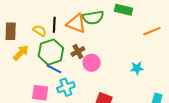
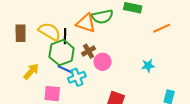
black line: (54, 25) -> (65, 36), moved
yellow semicircle: (40, 31) -> (50, 32), size x1.6
yellow arrow: (21, 53) -> (31, 71), moved
cyan cross: (66, 87) -> (77, 77), moved

